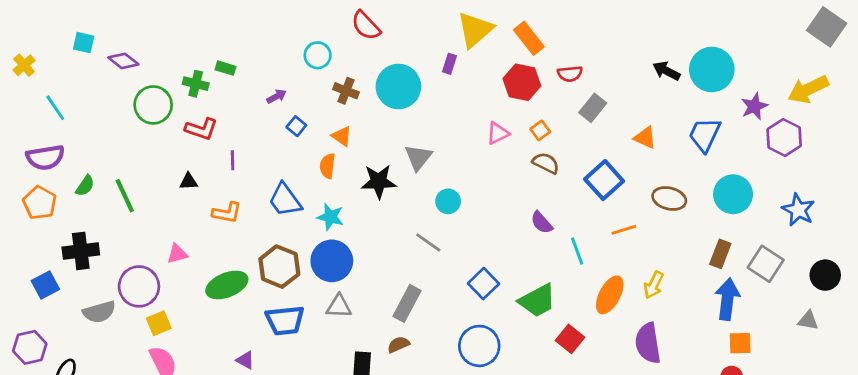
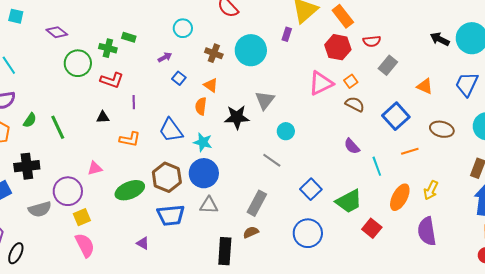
cyan square: (84, 43) -> (16, 16), moved
cyan circle: (318, 55) -> (183, 28), moved
pink triangle: (498, 133) -> (321, 83), size x1.5

